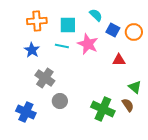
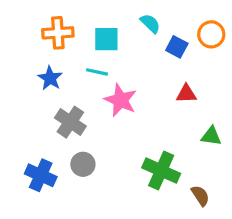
orange circle: (134, 32) -> (211, 34), moved
pink star: (88, 44) -> (120, 100), moved
green triangle: (135, 87) -> (211, 136), turned -32
gray circle: (60, 101) -> (83, 164), moved
brown semicircle: (128, 105) -> (200, 196), moved

